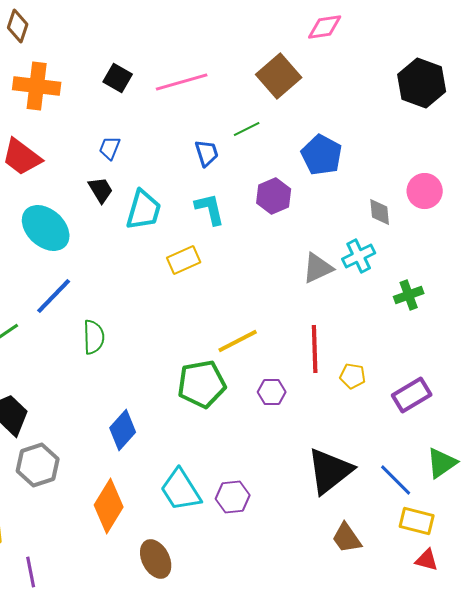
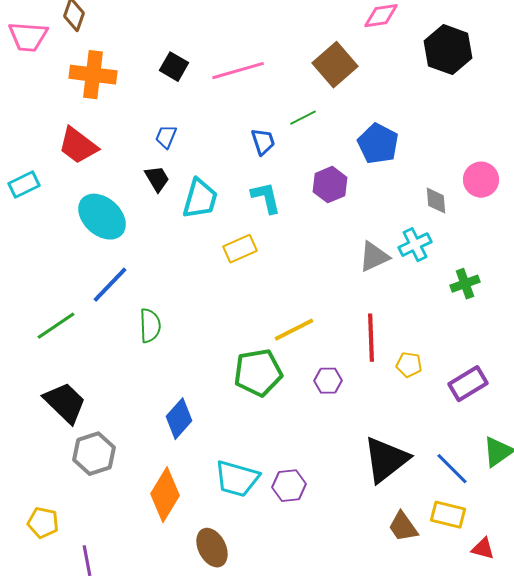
black hexagon: (422, 83) -> (448, 50), moved
cyan trapezoid: (181, 490) -> (237, 479), turned -42
yellow rectangle: (417, 521) -> (448, 515), moved

